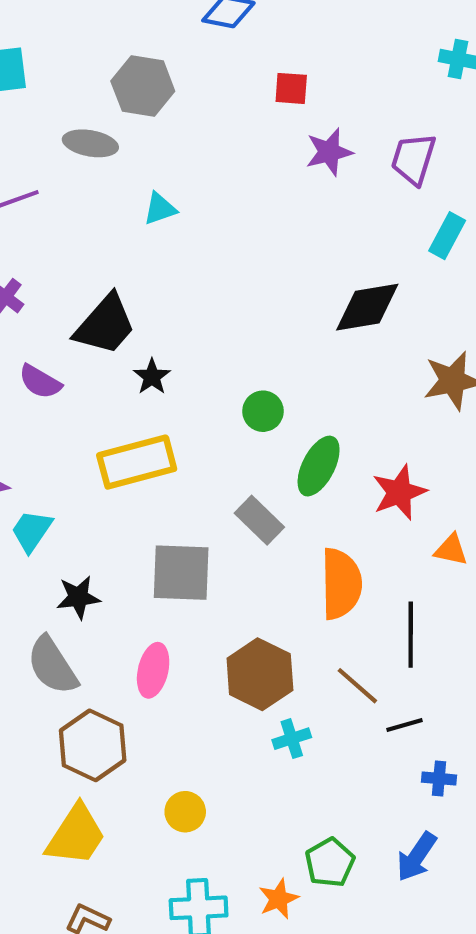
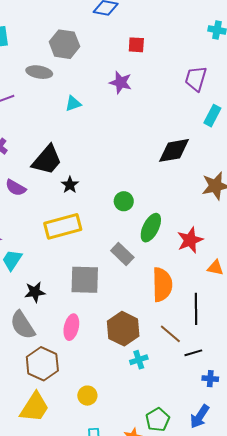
purple star: (329, 152) -> (121, 82), moved, turned 30

